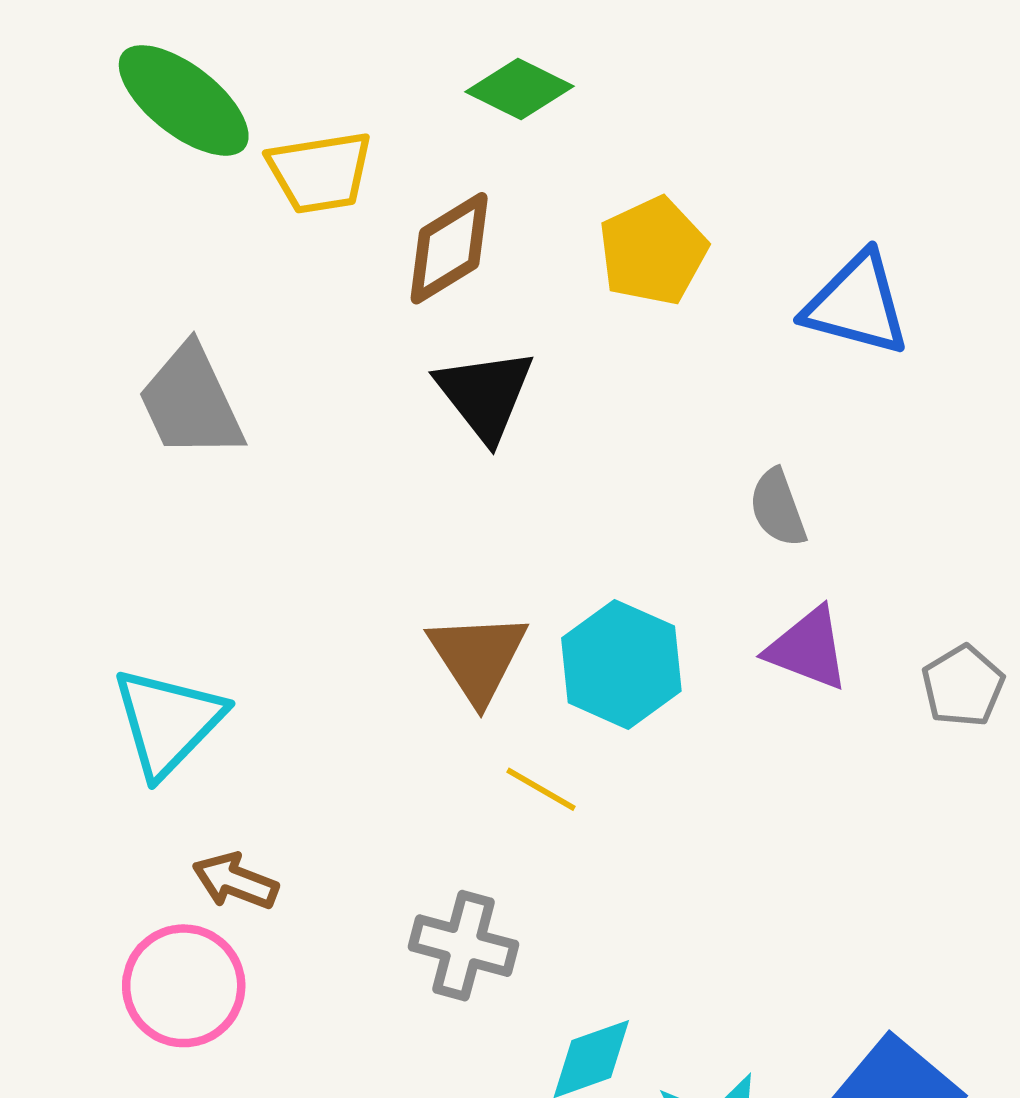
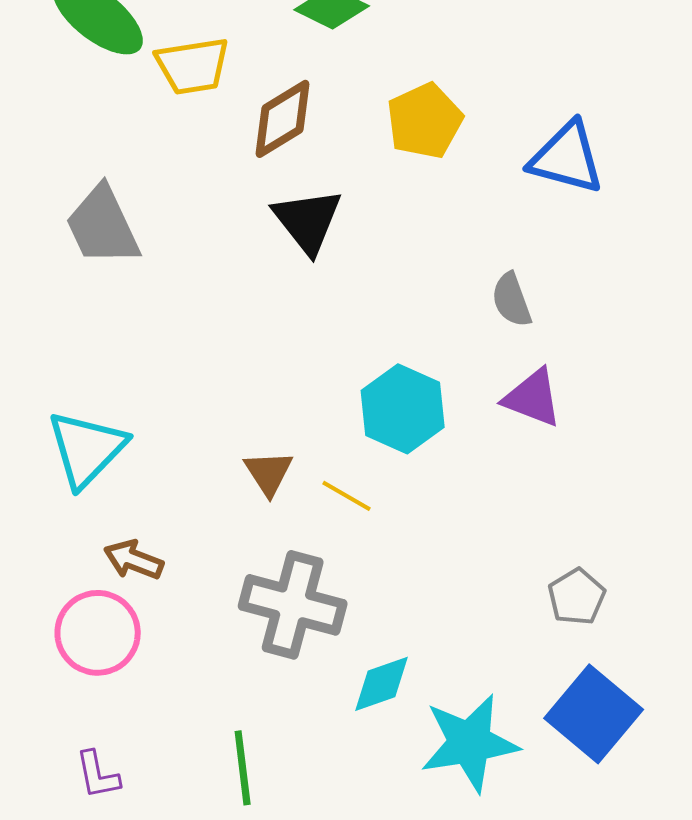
brown triangle: (478, 657) -> (269, 473), moved, size x0.7
gray pentagon: (963, 686) -> (577, 597), moved
gray cross: (464, 946) -> (293, 605), size x1.4

